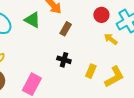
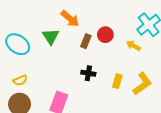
red circle: (101, 15) -> (105, 35), moved
green triangle: (32, 20) -> (51, 37), turned 36

